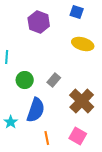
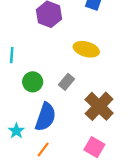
yellow ellipse: (83, 44) -> (86, 49), moved
orange line: (47, 138) -> (43, 149), moved, turned 48

